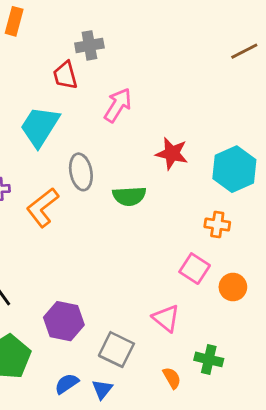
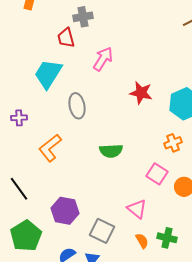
green semicircle: (129, 196) -> (111, 151), moved
orange L-shape: (43, 207) -> (50, 148), moved
orange cross: (217, 224) -> (173, 143), turned -30
orange semicircle: (172, 378) -> (142, 241), moved

